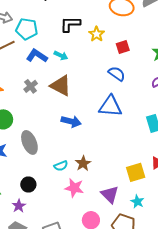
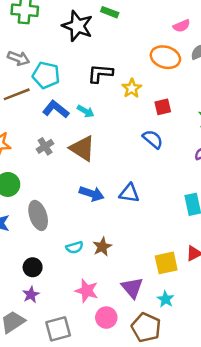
blue triangle: (110, 106) -> (129, 193), moved, size x0.7
pink star: (74, 188) -> (87, 291), moved
purple star: (19, 206) -> (31, 295), moved

